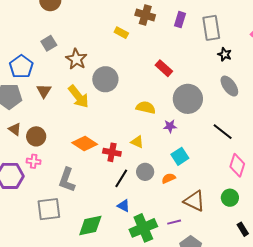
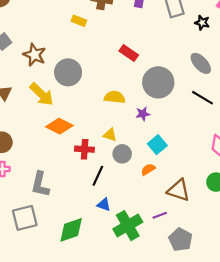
black star: (225, 54) -> (202, 23), moved
black line: (223, 132) -> (203, 98), moved
orange diamond: (85, 143) -> (59, 126), moved
gray circle: (145, 172) -> (122, 154), moved

